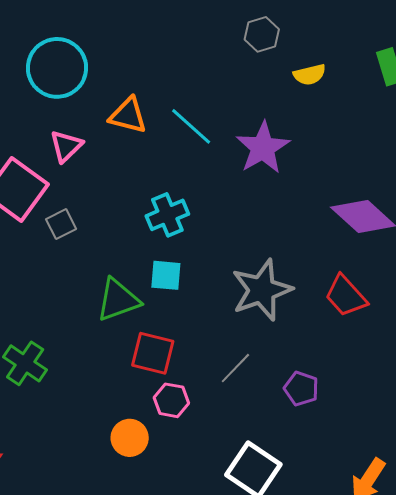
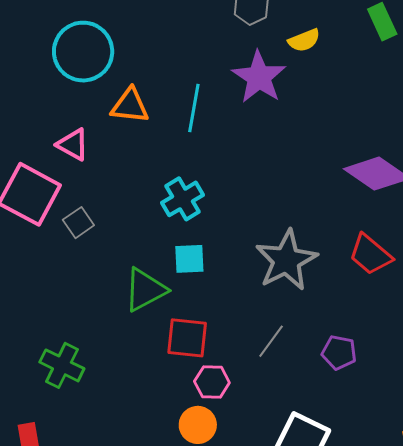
cyan circle: (57, 68) -> (83, 52), moved
cyan line: (191, 126) -> (194, 108), turned 66
pink triangle: (66, 146) -> (73, 145), turned -39
purple star: (263, 148) -> (259, 77), moved
orange circle: (130, 438) -> (198, 425), moved

